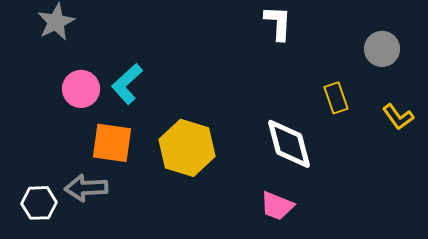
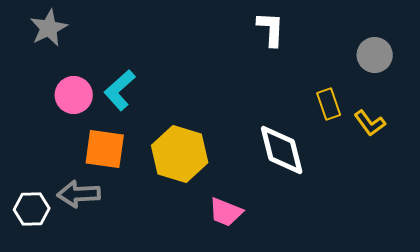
yellow L-shape: (398, 117) -> (370, 123), moved
pink trapezoid: (277, 206) -> (226, 212), moved

